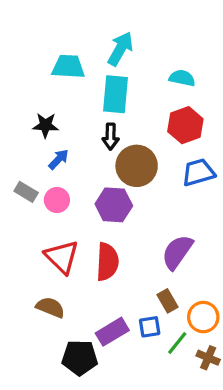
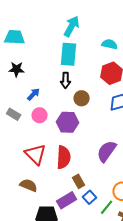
cyan trapezoid: (68, 67) -> (15, 37), moved
black star: (46, 125) -> (17, 69), moved
brown circle: (137, 166) -> (82, 98), size x0.6
pink circle: (57, 200) -> (40, 115), moved
brown rectangle: (167, 301) -> (79, 181), moved
blue square: (150, 327) -> (90, 197), turned -32

